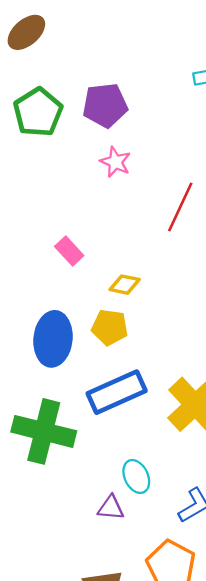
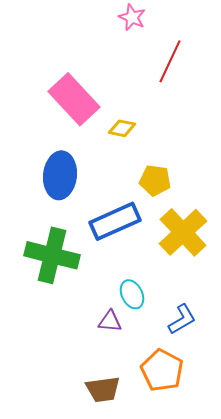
pink star: (115, 162) -> (132, 17), moved
pink rectangle: (69, 251) -> (74, 99), size x2.0
yellow pentagon: (110, 327) -> (155, 180), moved

